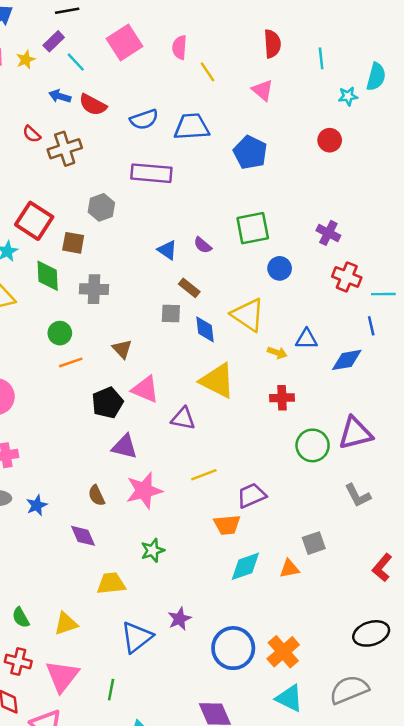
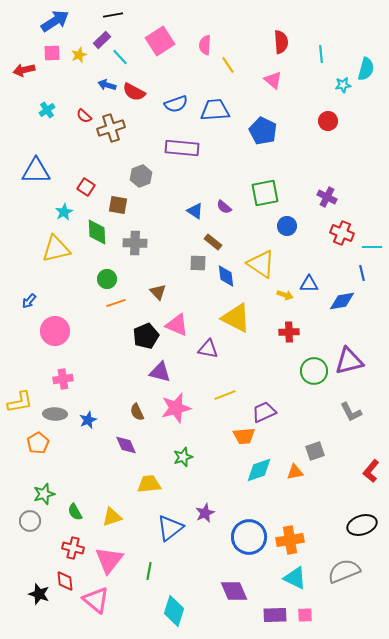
red square: (34, 221) -> (86, 187), size x0.6
orange cross: (283, 652) -> (290, 540), turned 32

